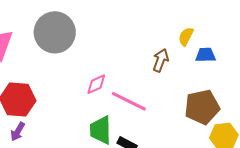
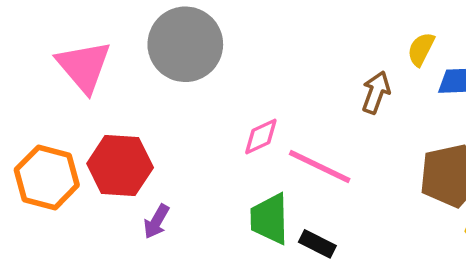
purple arrow: (18, 132) -> (156, 222), moved

